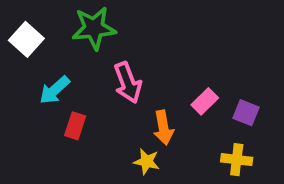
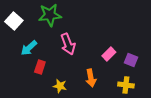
orange arrow: (163, 128) -> (91, 78), moved
yellow star: (147, 161) -> (60, 86), moved

